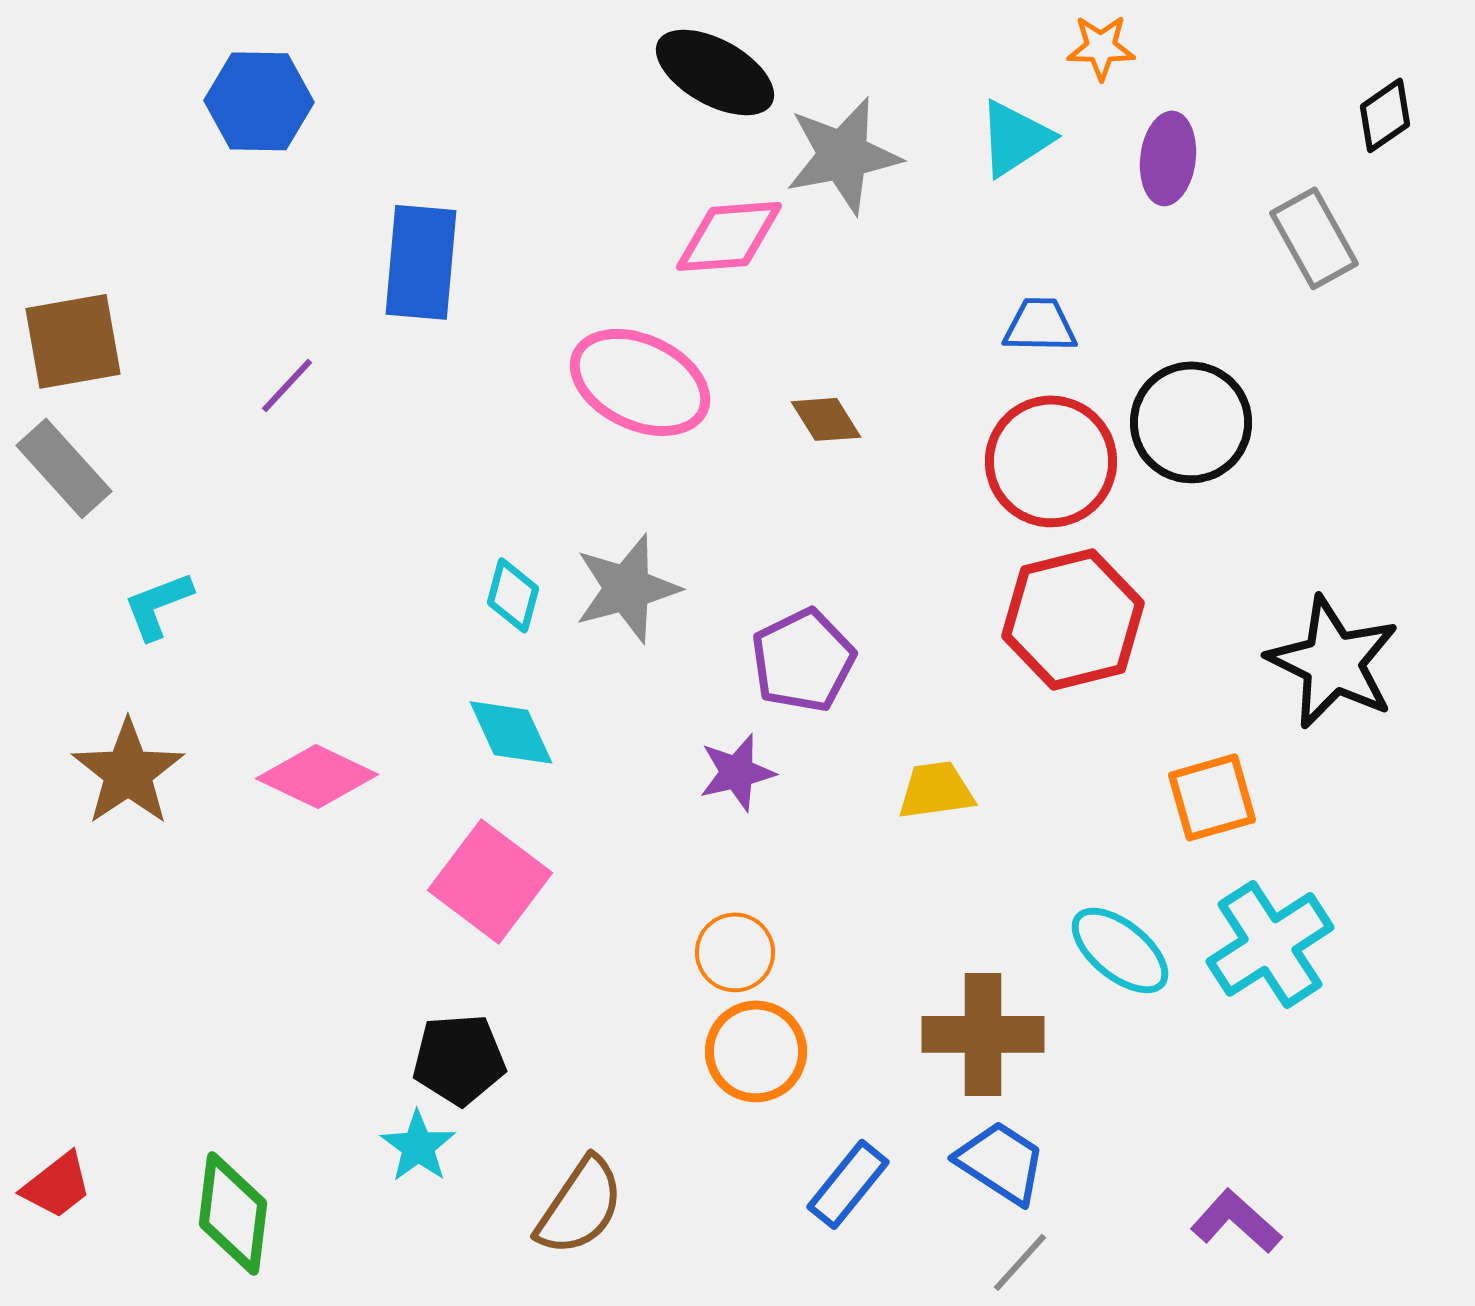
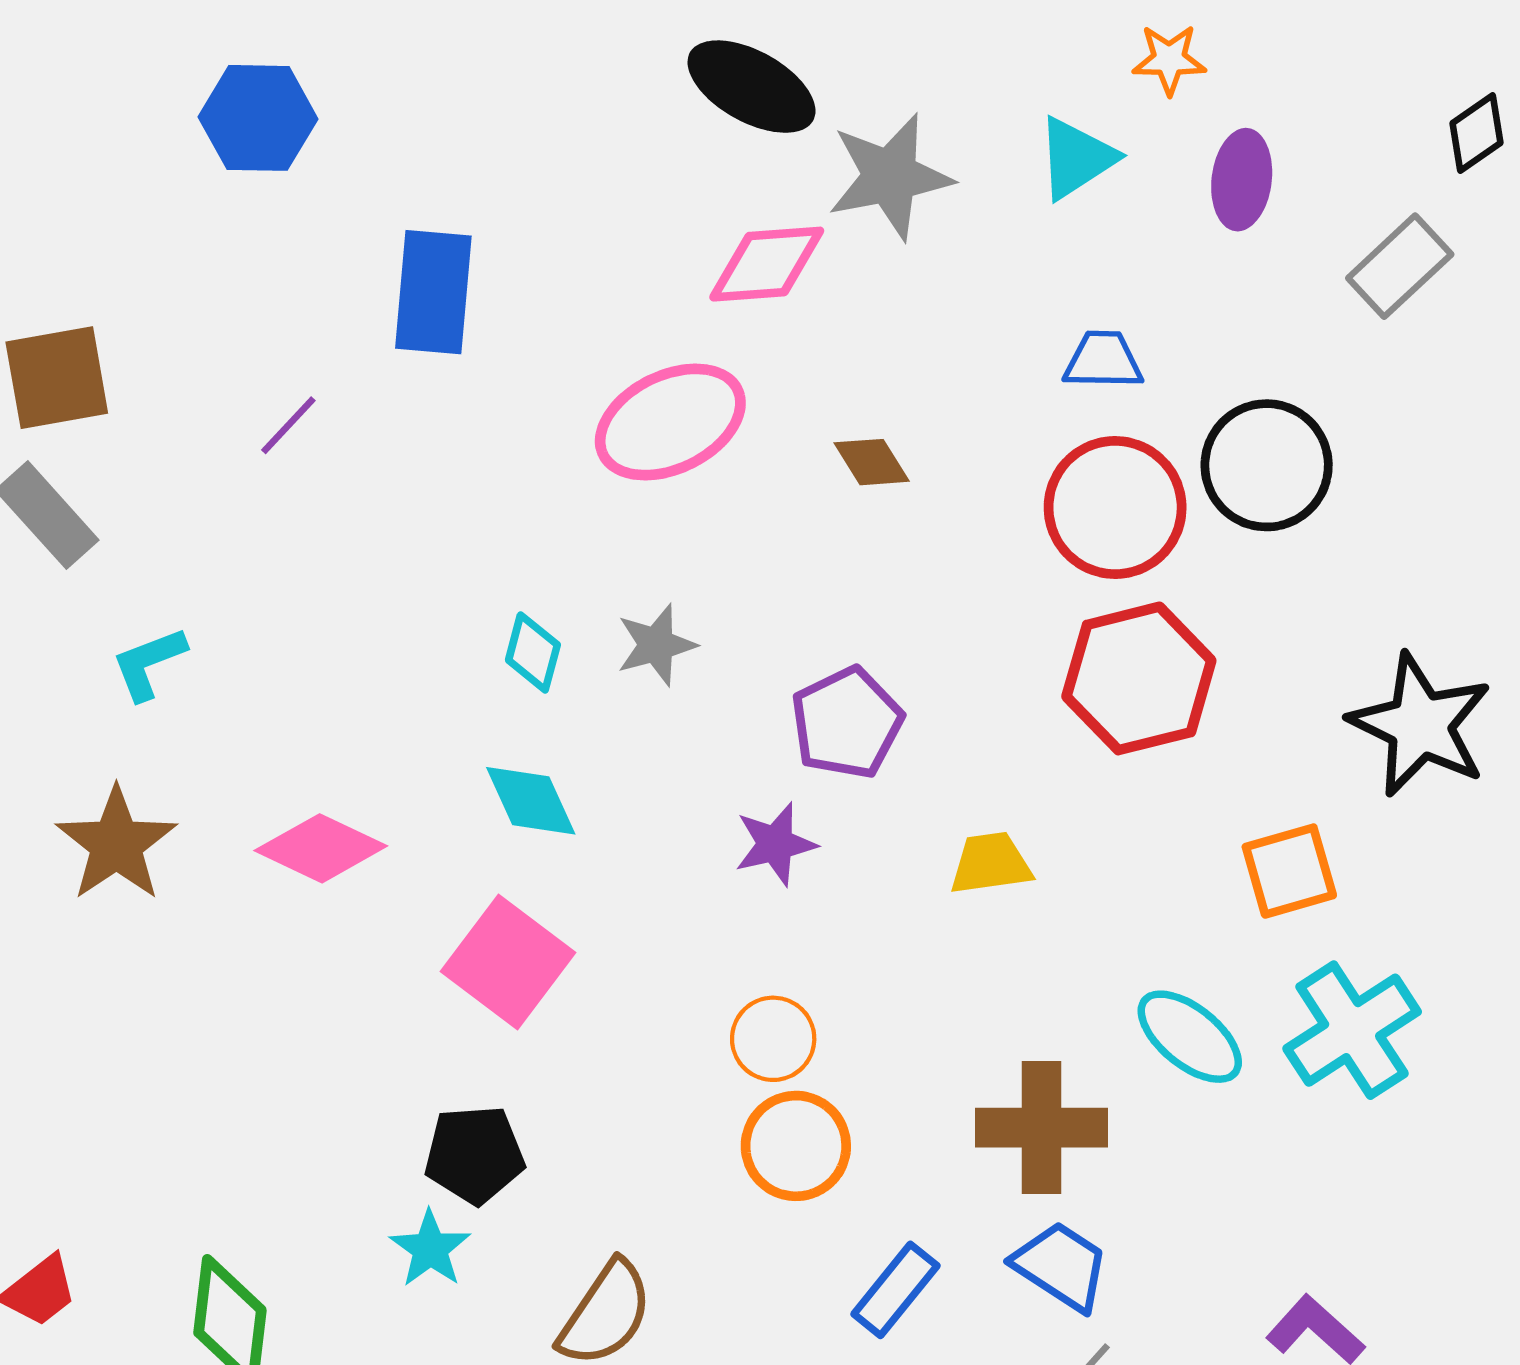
gray rectangle: (1314, 238) -> (1400, 266), turned 76
pink ellipse: (640, 382) -> (670, 422), turned -51
gray star: (627, 588) -> (656, 645), size x0.7

